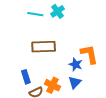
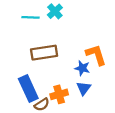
blue rectangle: (26, 77) -> (28, 88), size x1.6
orange cross: (52, 85) -> (59, 94), turned -35

